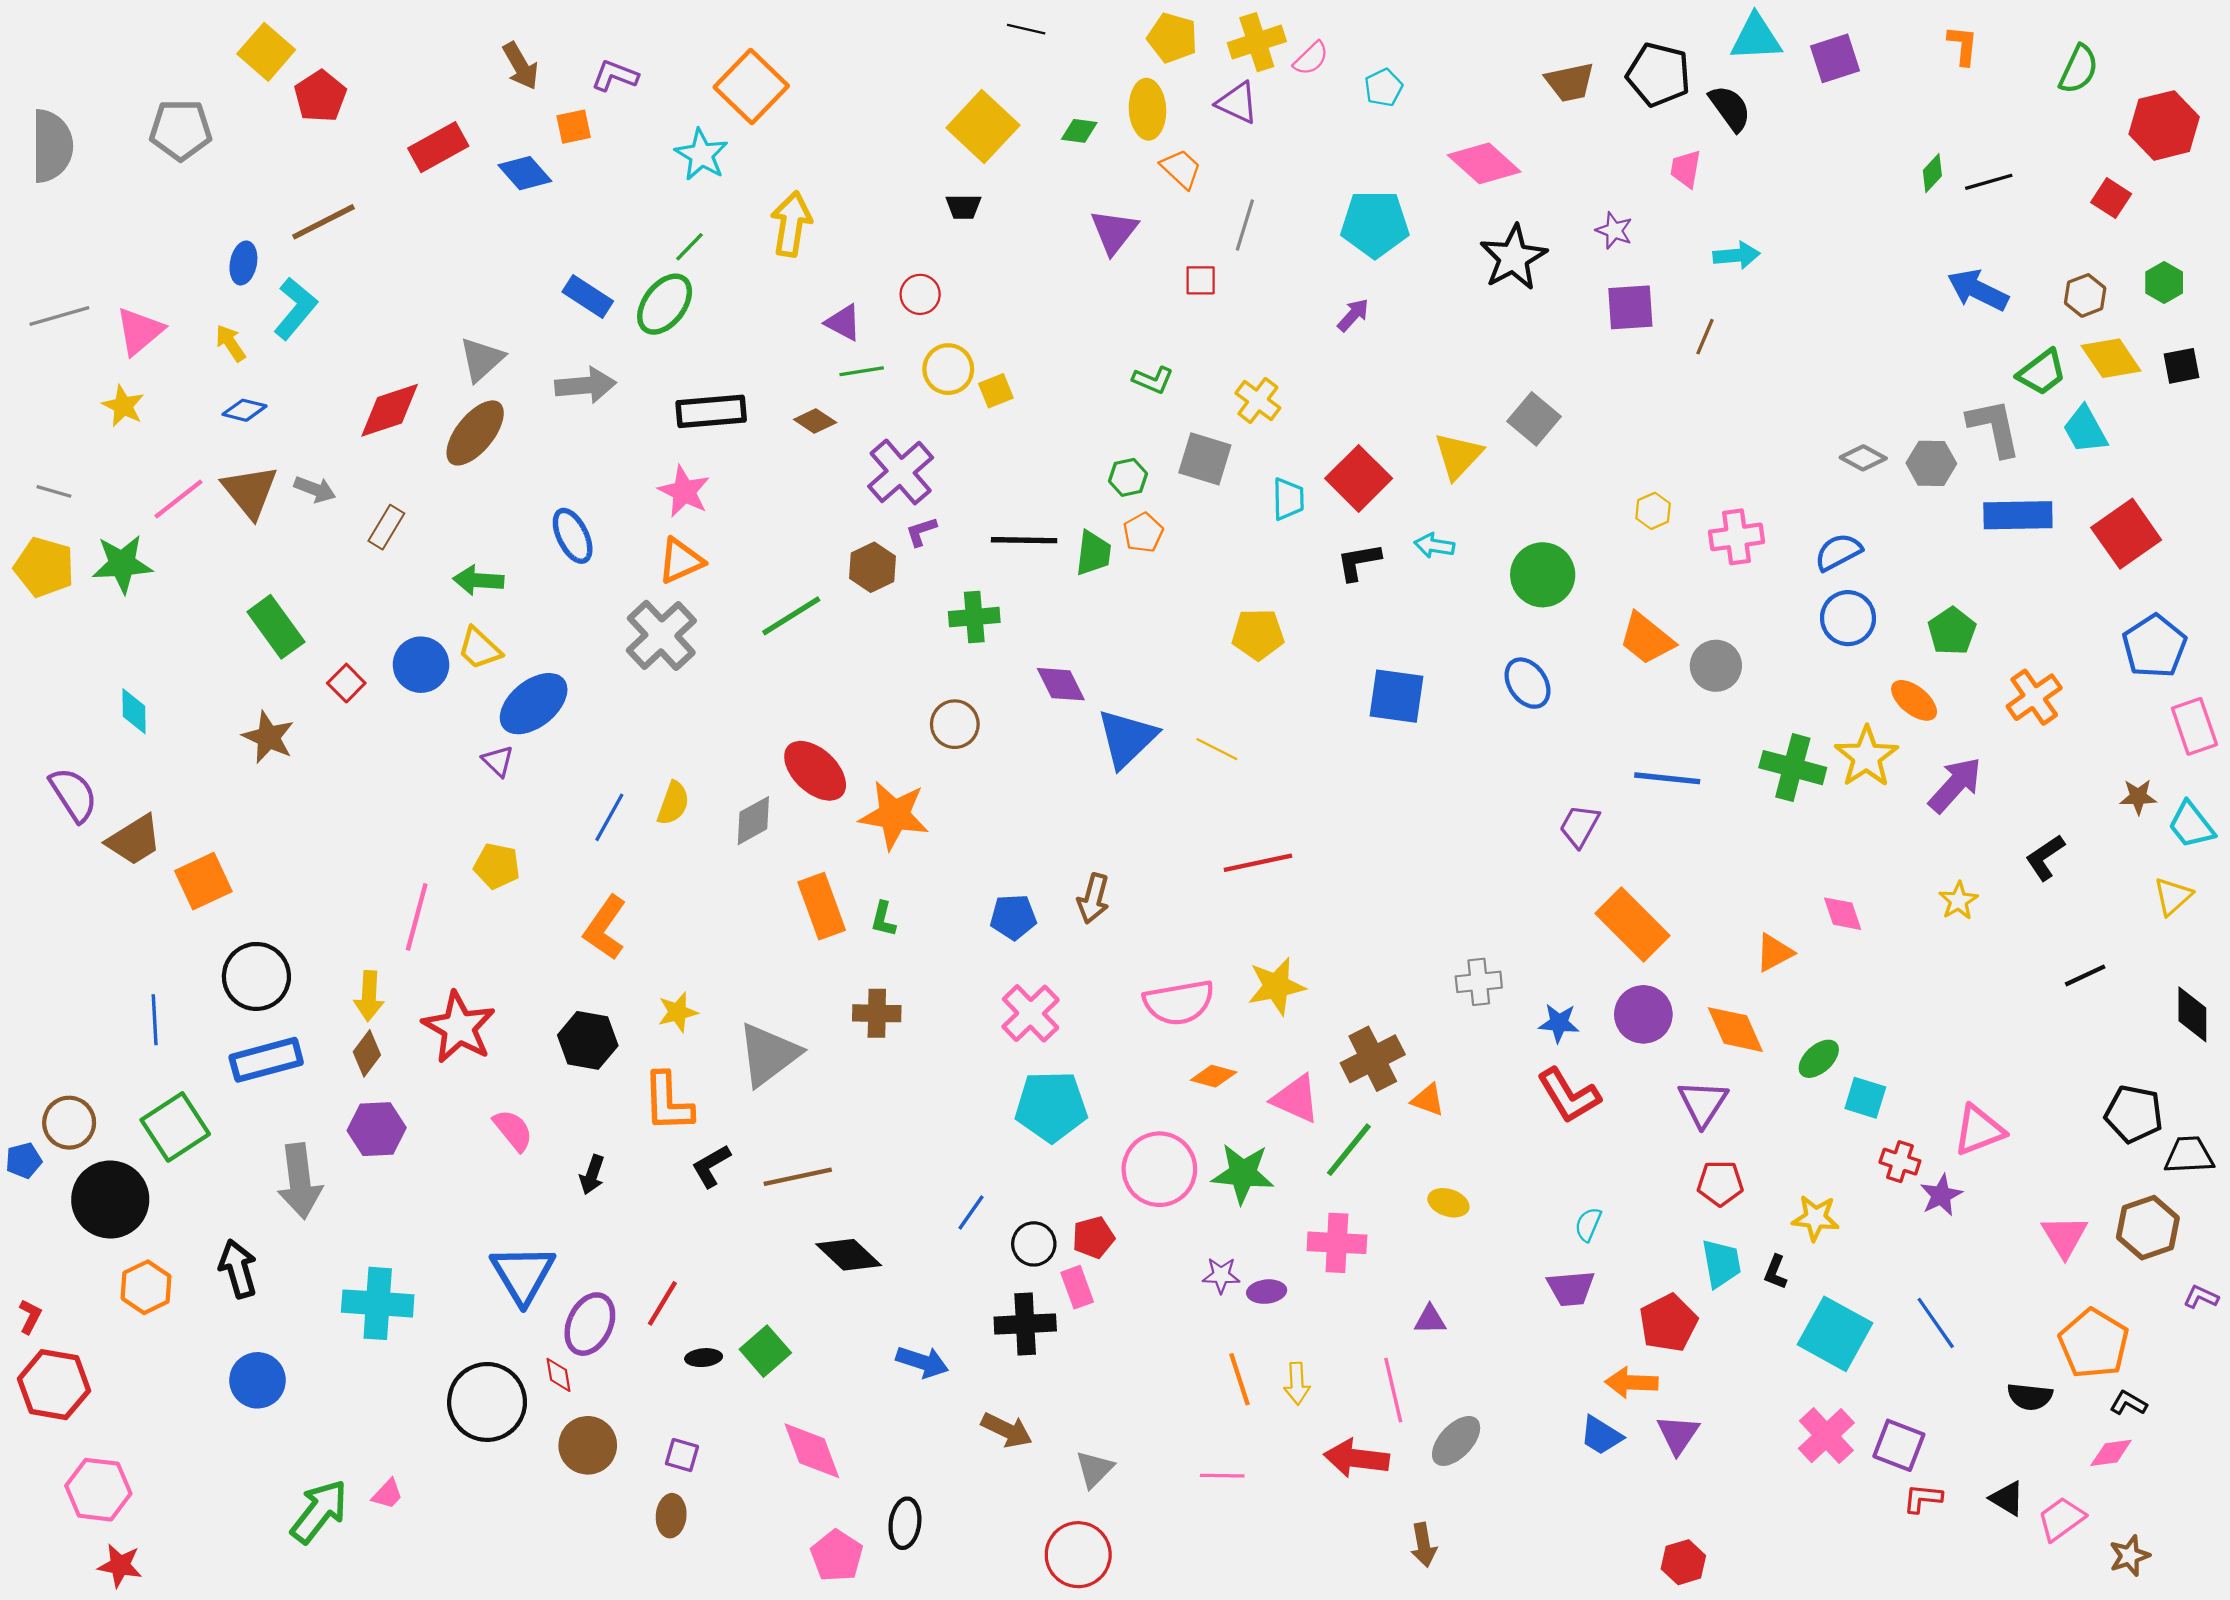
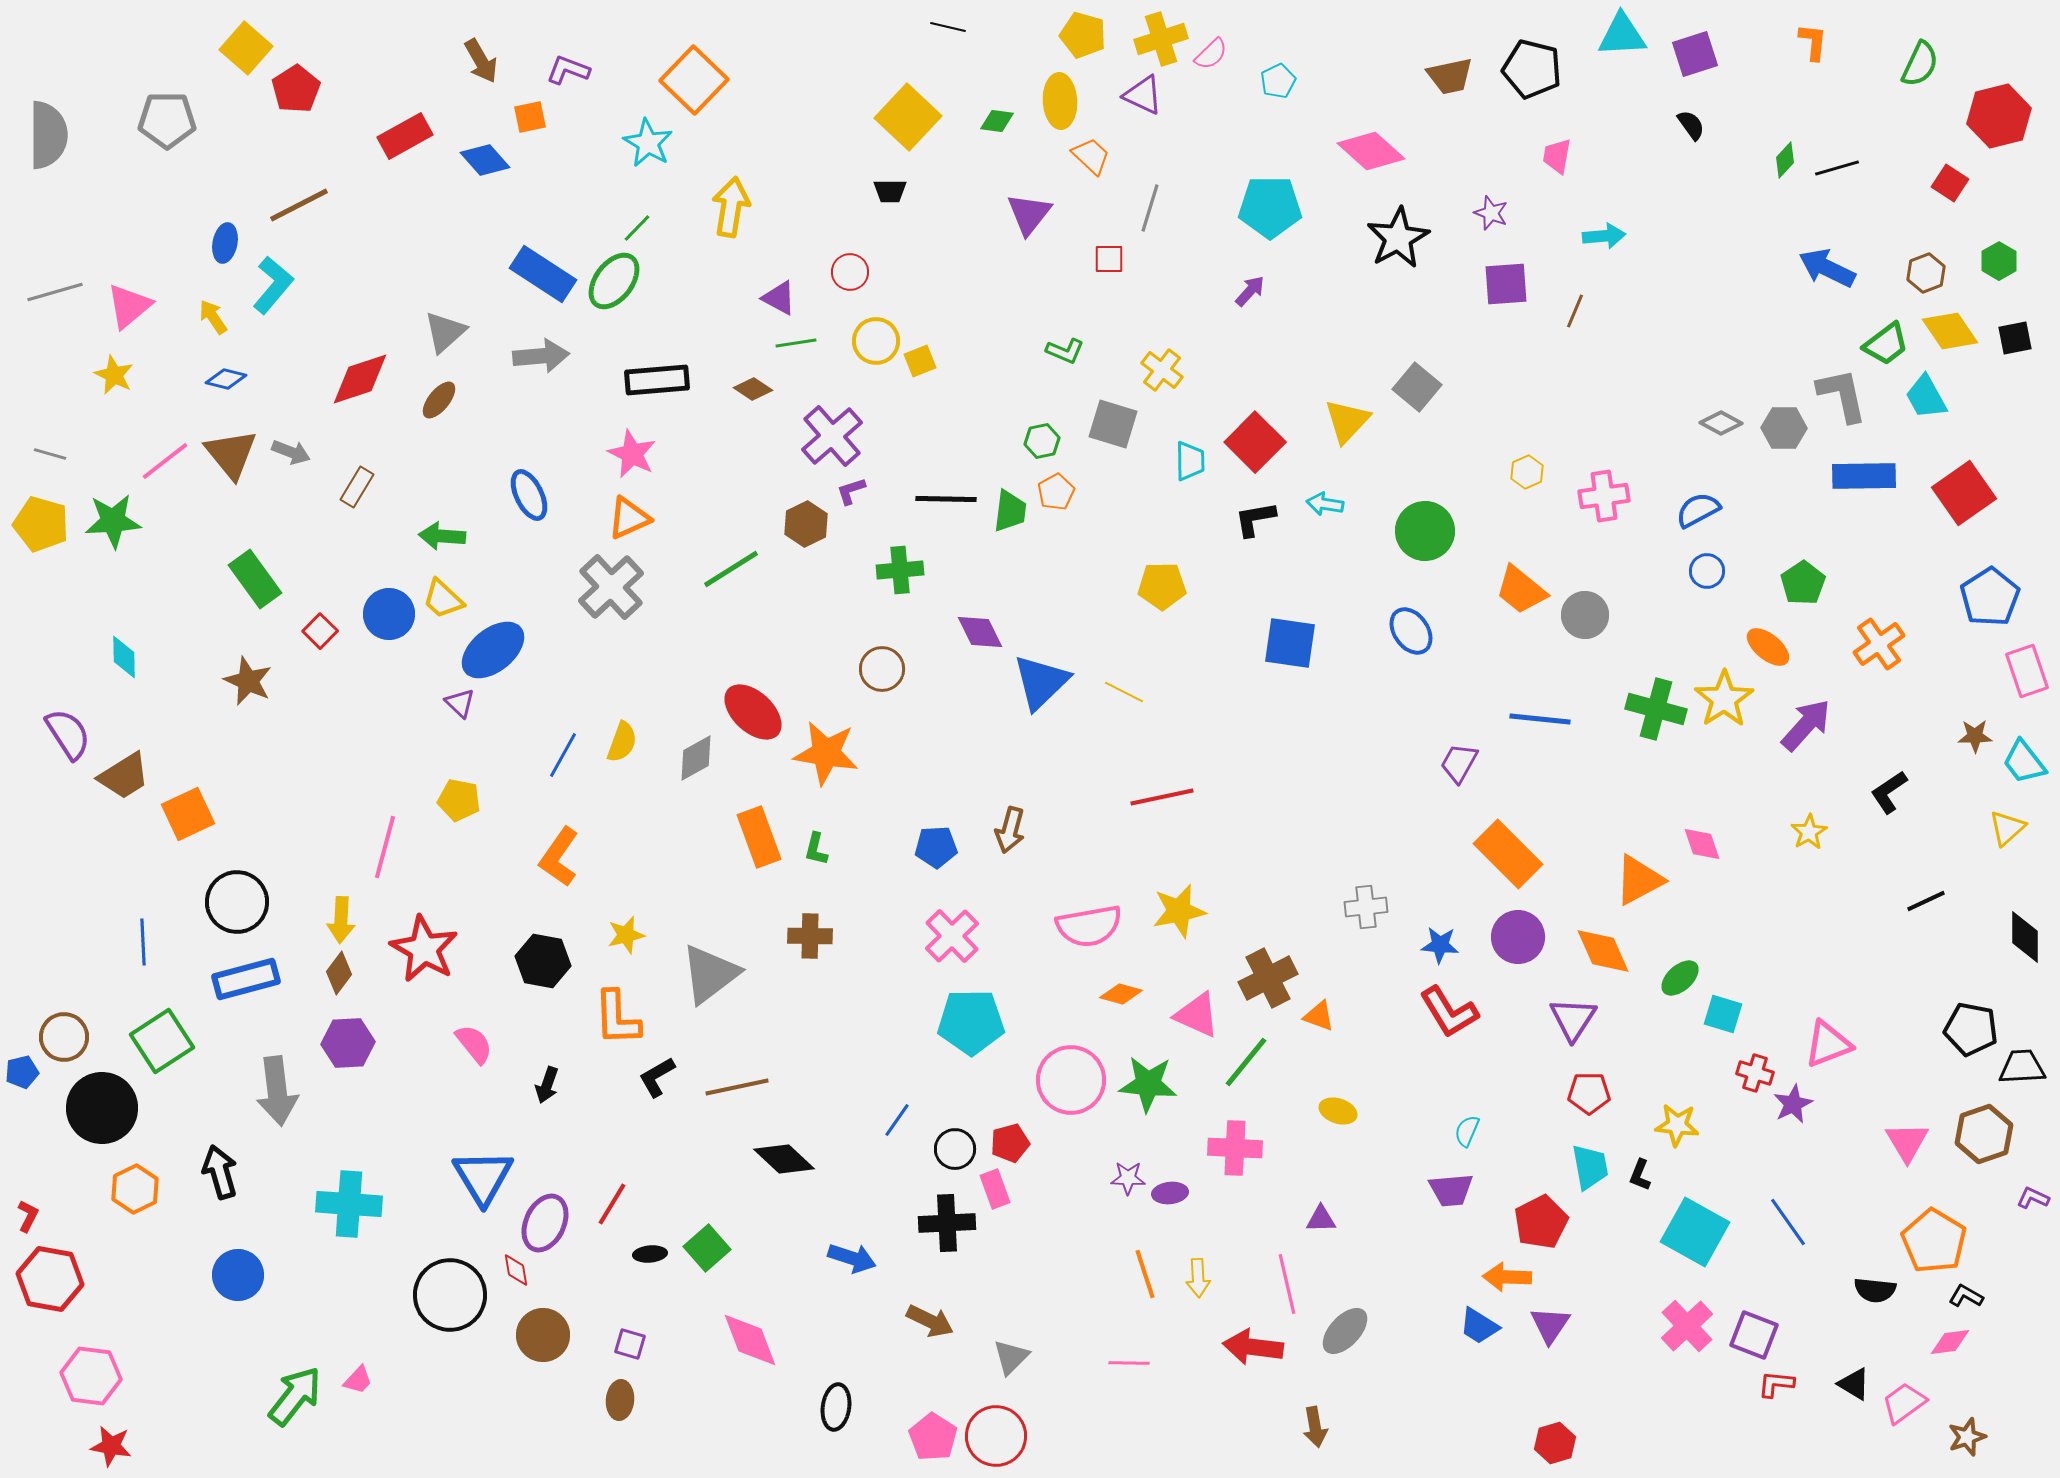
black semicircle: (1730, 108) -> (1691, 125), moved, size x0.7
blue rectangle: (588, 297) -> (543, 274), size x1.4
brown ellipse: (475, 433) -> (439, 400), size x0.6
blue circle: (1848, 618) -> (1707, 571), size x0.7
orange triangle: (1774, 953) -> (1639, 880), size x1.4
pink pentagon: (837, 1556) -> (933, 1437), moved

